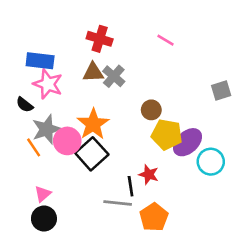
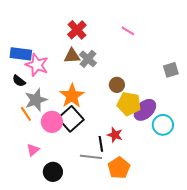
red cross: (100, 39) -> (77, 30), turned 30
blue rectangle: (40, 61) -> (21, 54), moved
pink circle: (67, 141) -> (52, 122), moved
black circle: (44, 219) -> (53, 172), moved

